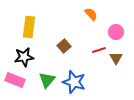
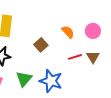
orange semicircle: (91, 14) -> (68, 32), moved
red line: (99, 50) -> (75, 57), moved

